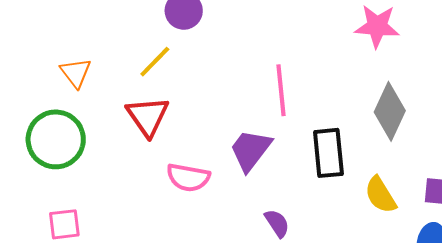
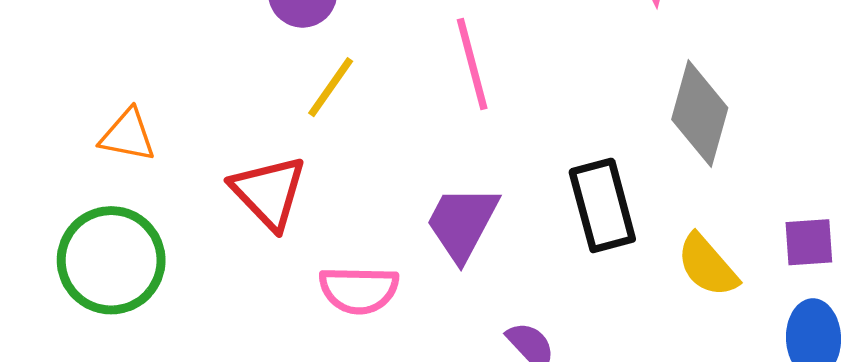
yellow line: (155, 62) -> (331, 87), moved
orange triangle: (76, 73) -> (128, 135), turned -32
pink line: (281, 90) -> (472, 64), moved

